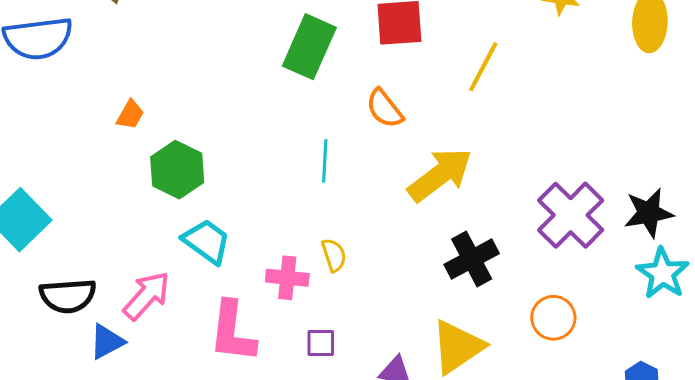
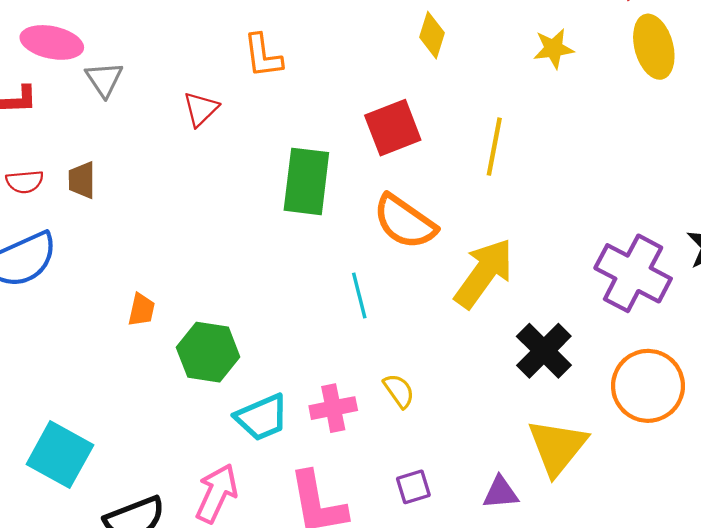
orange semicircle: (385, 109) -> (405, 222), size x1.4
cyan trapezoid: (207, 241) -> (262, 417), turned 138
pink cross: (287, 278) -> (333, 408), moved
orange circle: (553, 318) -> (648, 386), size x1.5

